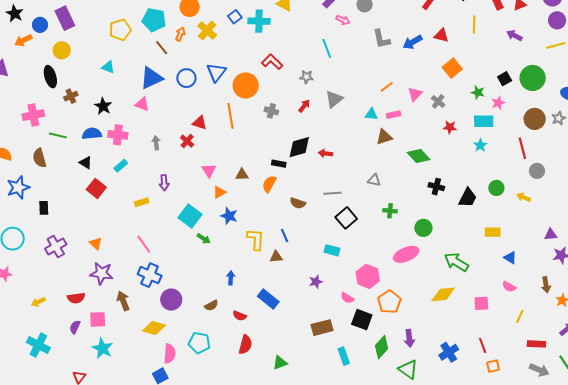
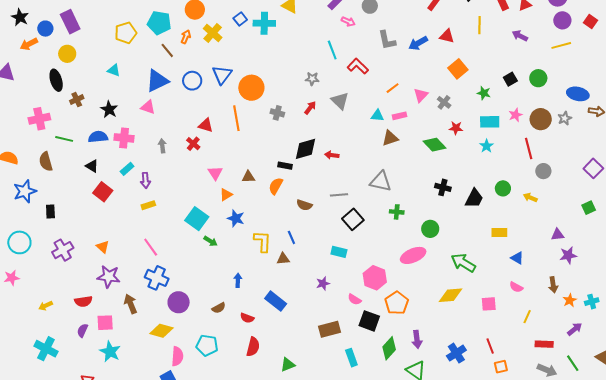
red L-shape: (272, 62) -> (358, 66), moved
green circle: (533, 78) -> (538, 78), size x0.7
gray triangle: (334, 99) -> (340, 101), turned -36
pink star: (498, 103) -> (515, 115), moved
green diamond: (419, 156) -> (434, 145), moved
gray triangle: (374, 180) -> (381, 181), size x1.6
purple arrow: (164, 183) -> (145, 180), moved

